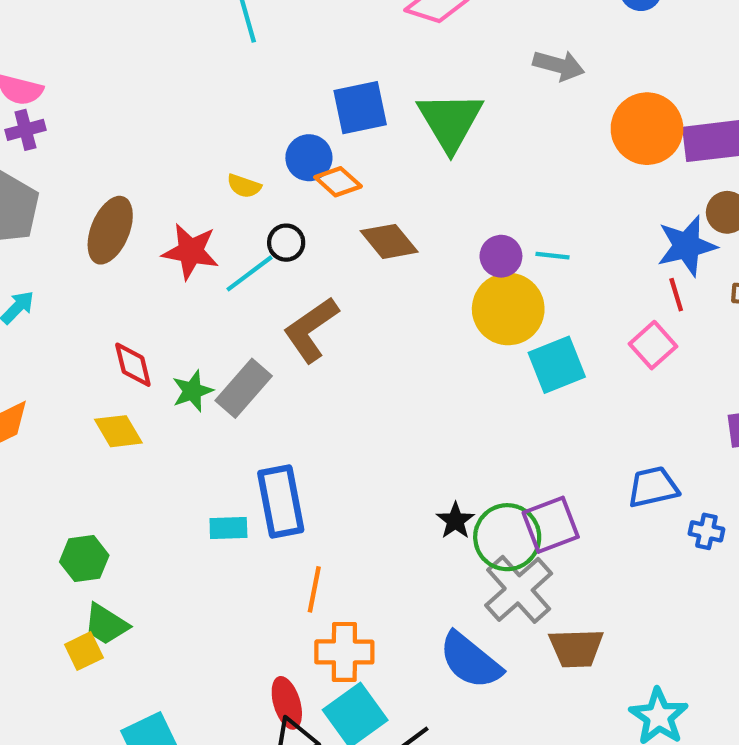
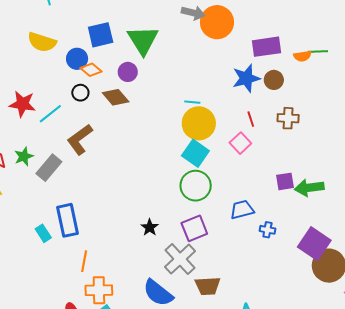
orange circle: (647, 129) -> (217, 22), moved
yellow semicircle: (244, 186) -> (42, 42), moved, size x1.8
black circle: (286, 243) -> (80, 93), moved
blue star: (687, 246) -> (246, 78), moved
purple circle: (501, 256) -> (128, 72), moved
yellow circle: (508, 309) -> (199, 123), moved
cyan square: (557, 365) -> (195, 153), turned -32
green star: (192, 391) -> (24, 156), moved
cyan rectangle: (228, 528) -> (43, 233), turned 60
green circle: (507, 537) -> (196, 186), moved

